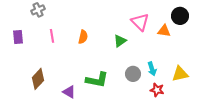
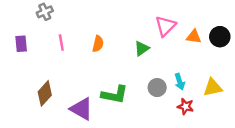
black circle: (180, 16) -> (220, 37), moved
pink triangle: (140, 22) -> (165, 26), turned 30
purple triangle: (69, 92) -> (81, 109), size x1.5

